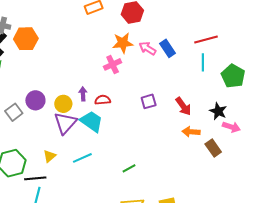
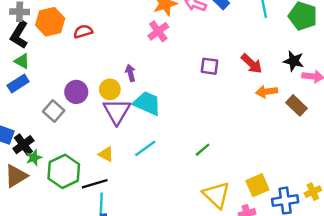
red semicircle: (103, 100) -> (83, 31), moved
purple square: (149, 101) -> (209, 66), turned 35
yellow triangle: (49, 156) -> (106, 154), turned -40

